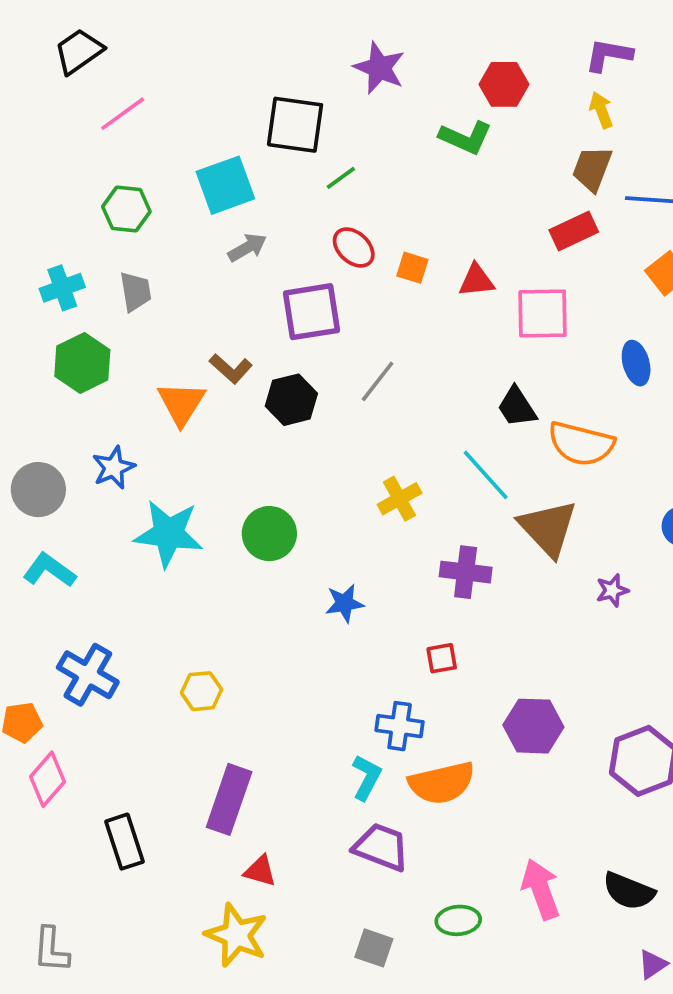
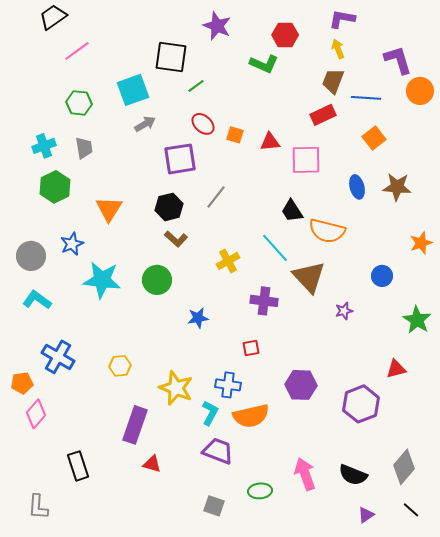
brown L-shape: (231, 369) -> (176, 239), moved
black rectangle: (125, 842) -> (78, 466), moved
yellow star: (236, 935) -> (176, 388), moved

